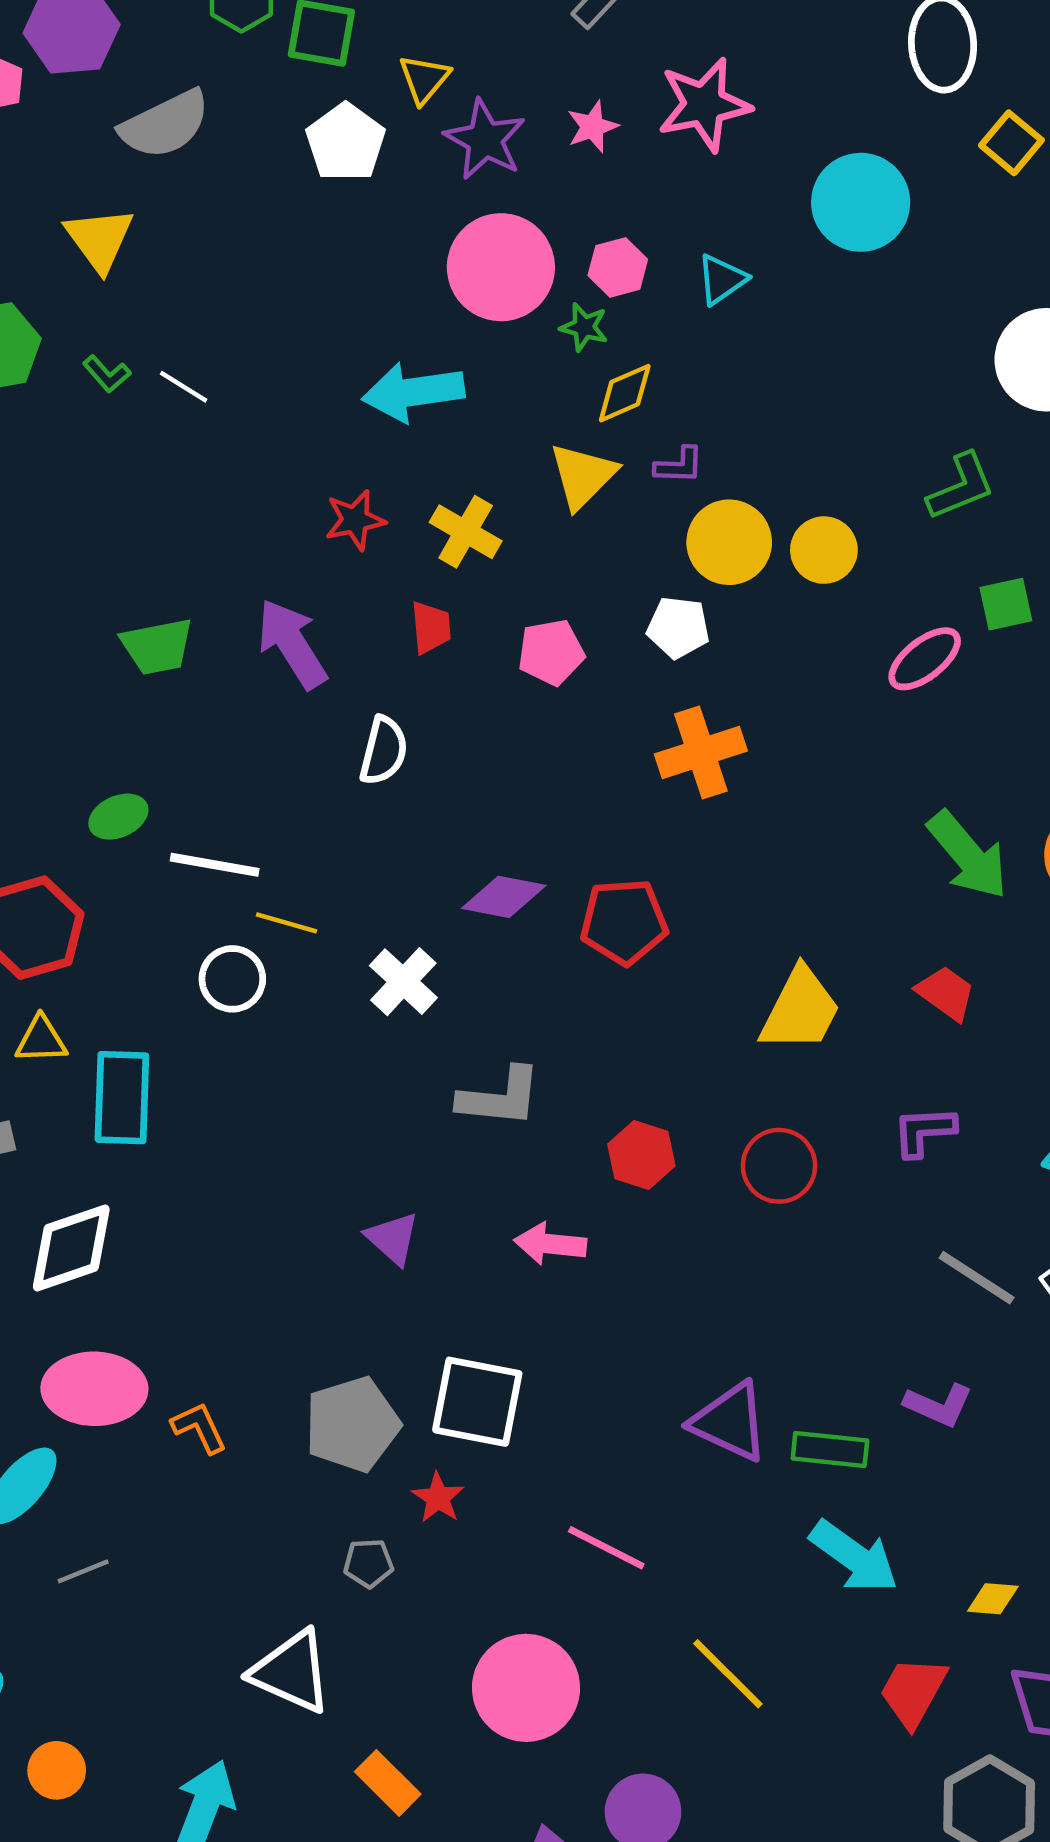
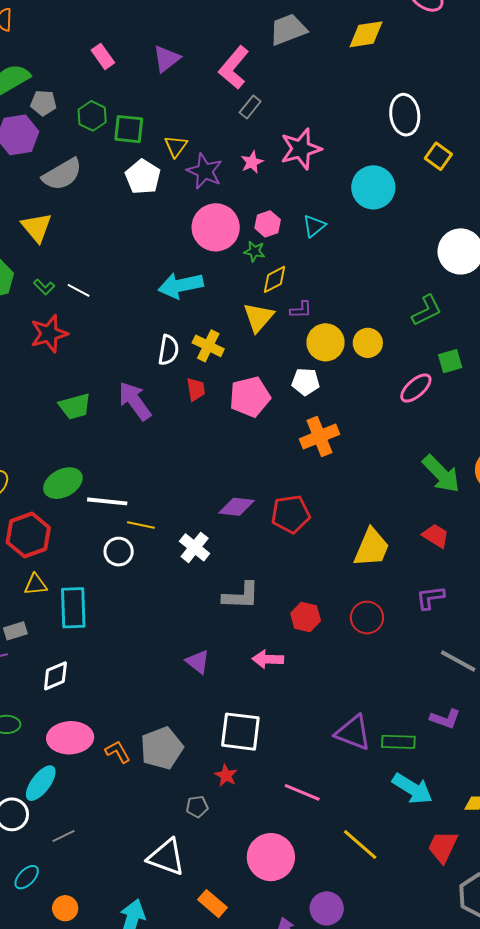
red star: (355, 520) -> (49, 334), moved, size x1.4
pink pentagon: (551, 652) -> (250, 397), size x1.4
white semicircle: (384, 751) -> (168, 350), moved
green ellipse: (118, 817) -> (63, 483), size x1.5
white diamond: (71, 1248) -> (55, 676), size x0.7
gray pentagon: (352, 1424) -> (162, 748), moved
gray line: (83, 1571) -> (63, 836), moved

